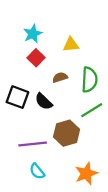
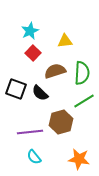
brown semicircle: (60, 77) -> (55, 71), size x1.5
orange star: (86, 174) -> (79, 159), turned 30

